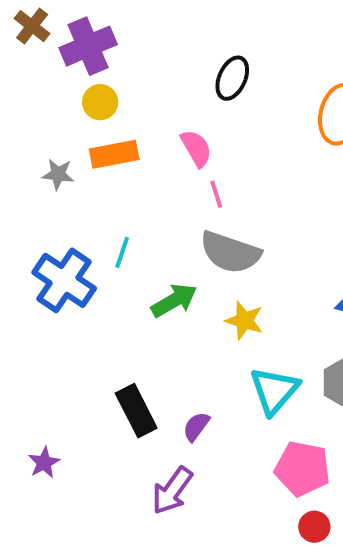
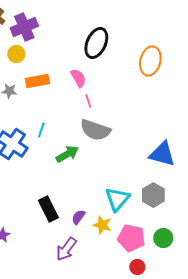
black ellipse: (232, 78) -> (96, 43), size x1.4
yellow circle: (100, 102) -> (16, 54), moved
yellow star: (244, 320) -> (102, 225), moved

